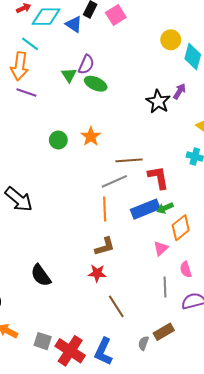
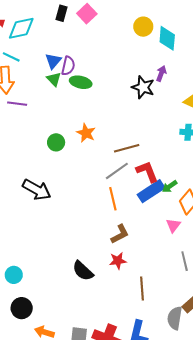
blue triangle: (74, 24) -> (53, 61), moved, turned 48
red L-shape: (158, 177) -> (147, 172), moved
black arrow: (19, 199) -> (37, 190), moved
black semicircle: (41, 275) -> (83, 271), moved
brown line: (116, 306) -> (142, 289), turned 40
gray semicircle: (143, 343) -> (175, 318), size x1.6

